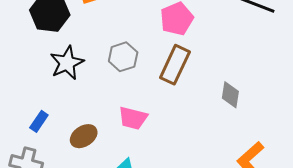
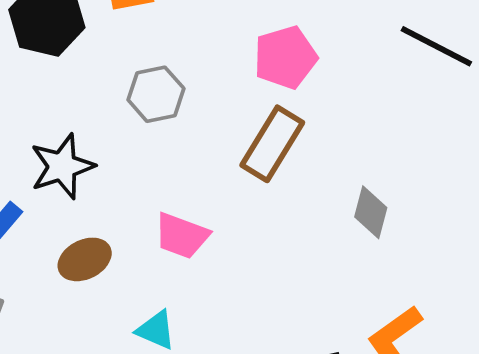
gray hexagon: (123, 57) -> (156, 94), moved
black star: (67, 63) -> (62, 166), moved

